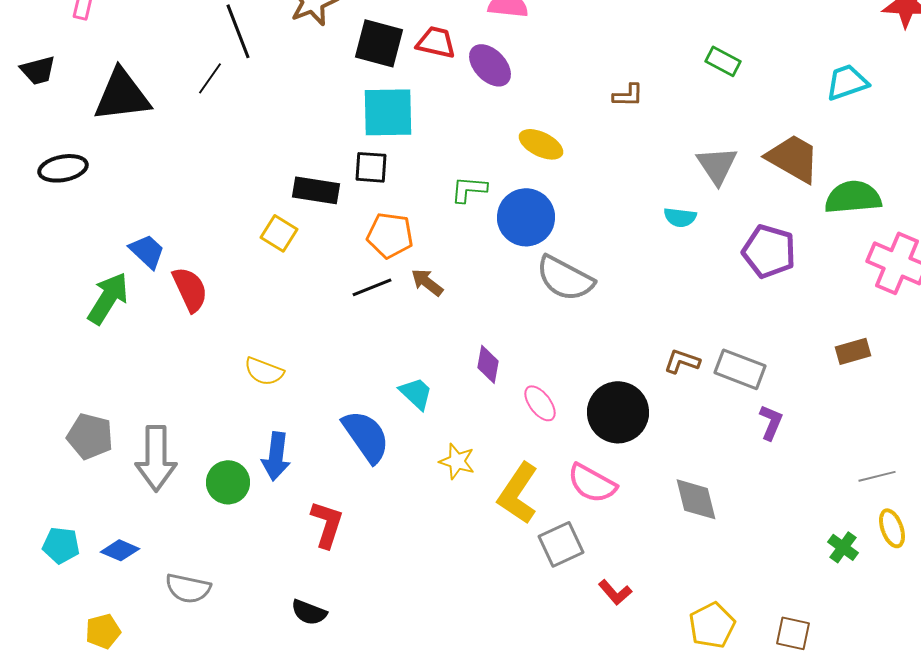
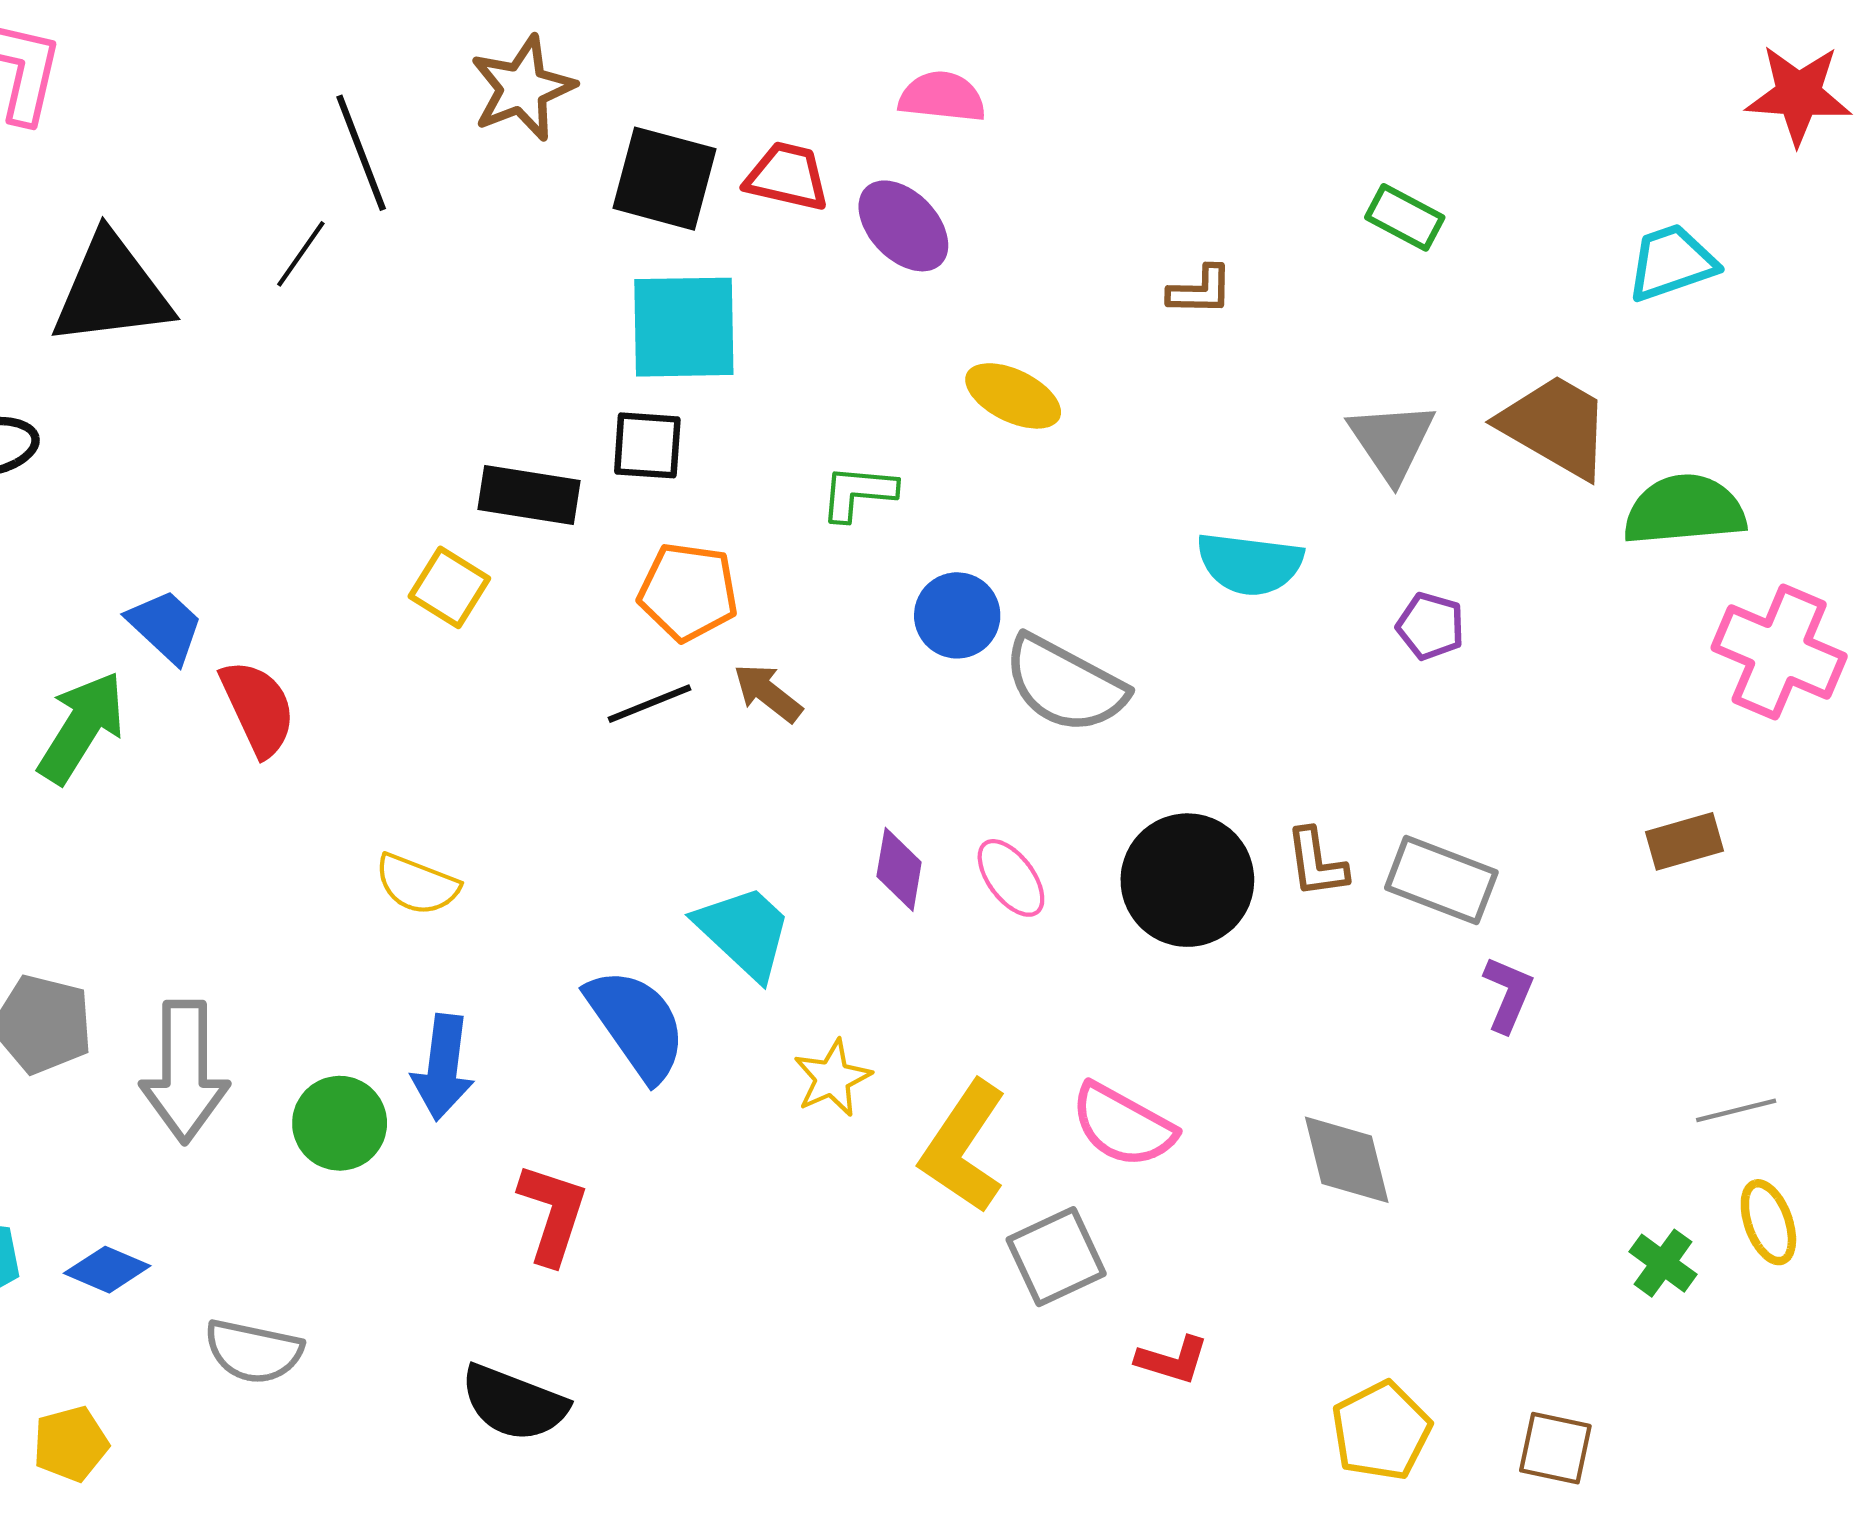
blue circle: (526, 217) -> (957, 615), moved, size x0.7
cyan semicircle: (680, 217) -> (1250, 564), moved, size x1.5
purple pentagon: (769, 251) -> (1431, 626), moved, size x0.6
brown L-shape: (682, 361) -> (1317, 863), turned -117
cyan trapezoid: (416, 393) -> (744, 932), size x1.4
pink ellipse: (540, 403) -> (1011, 878), moved
black circle: (618, 412) -> (1187, 880), moved
yellow star: (457, 461) -> (832, 1078), turned 30
red L-shape: (615, 592) -> (1172, 1360), turned -32
black semicircle: (309, 612) -> (514, 1403), size x1.4

